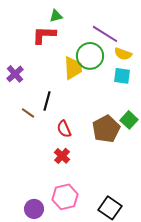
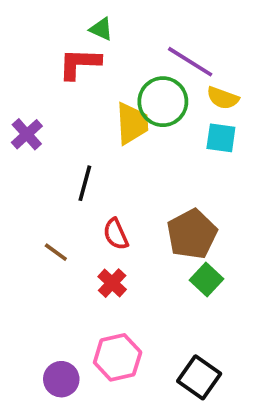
green triangle: (56, 16) -> (101, 29), turned 40
brown line: (28, 113) -> (56, 252), moved
green square: (129, 120) -> (206, 279), moved

